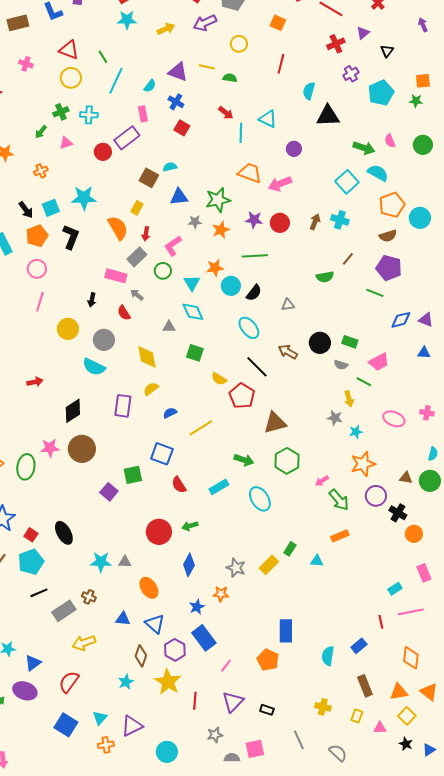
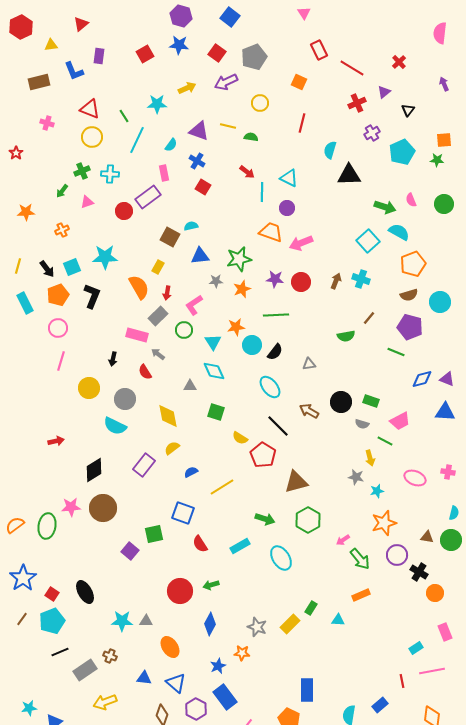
cyan star: (127, 20) -> (157, 104), moved
purple circle: (294, 149) -> (287, 208), moved
cyan circle: (420, 218) -> (440, 302), moved
blue triangle: (424, 353) -> (445, 412), size x1.5
purple rectangle: (123, 406) -> (144, 465), turned 30

